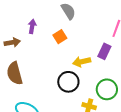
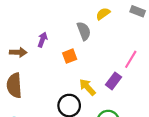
yellow arrow: (82, 62) -> (87, 87), turned 48

